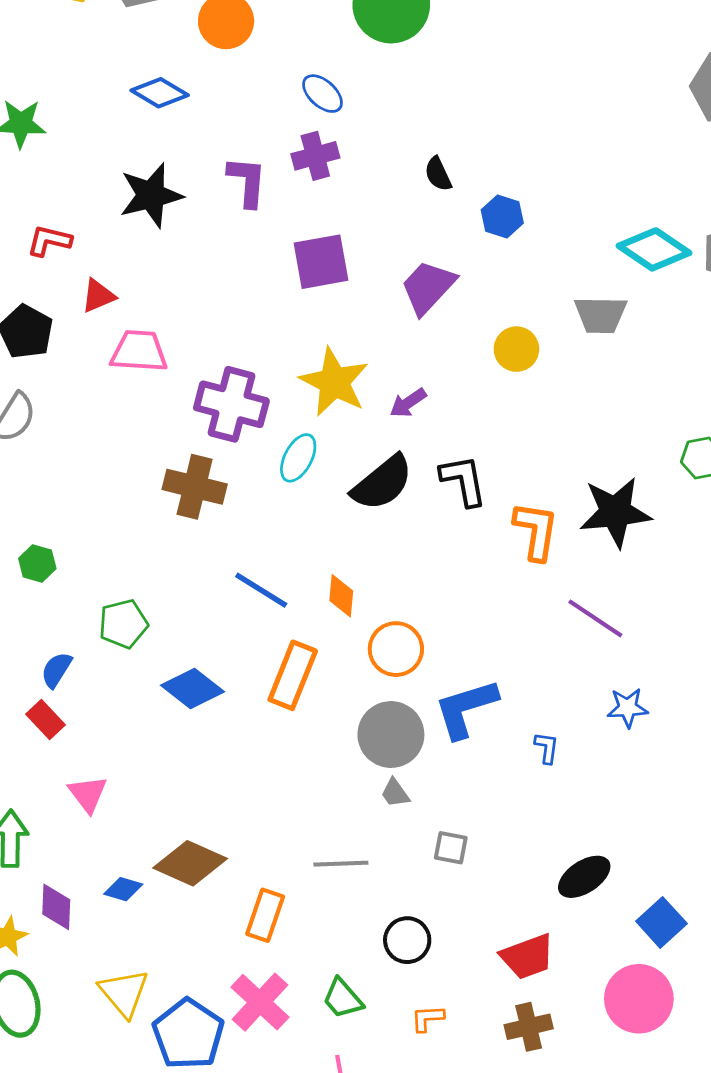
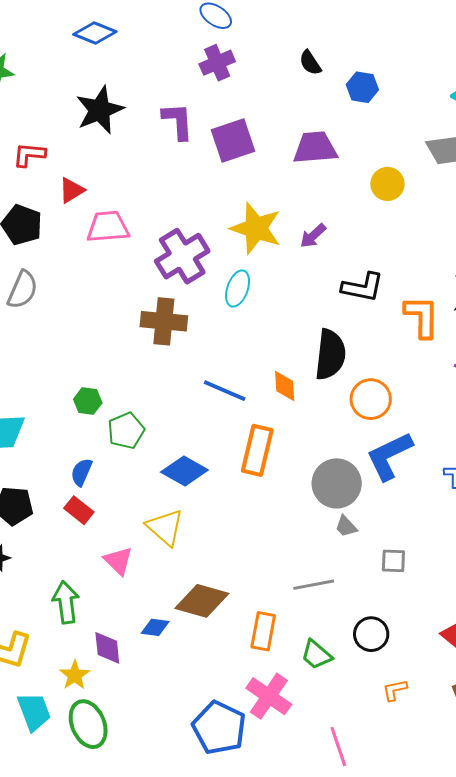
purple L-shape: (247, 182) -> (178, 121), moved
purple trapezoid: (428, 287) -> (315, 148), turned 51
purple cross: (231, 404) -> (182, 256), turned -38
black L-shape: (463, 481) -> (363, 287), turned 120
black semicircle: (382, 483) -> (330, 355), moved, turned -36
green hexagon: (37, 564) -> (88, 401), moved
orange circle: (396, 649) -> (371, 399), moved
yellow triangle: (124, 993) -> (165, 527), moved
green trapezoid: (343, 999) -> (316, 655), moved

